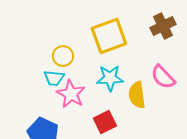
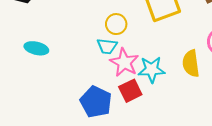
cyan star: (110, 78) -> (152, 70), moved
red square: (105, 122) -> (130, 91), moved

